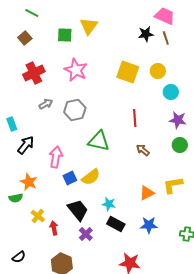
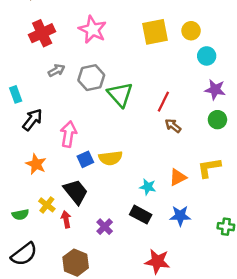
yellow square: (128, 72) -> (155, 32), turned -30
red line: (135, 118) -> (163, 102), moved, turned 30
green triangle: (99, 141) -> (120, 94), moved, turned 35
yellow semicircle: (91, 177) -> (111, 158), turned 30
green semicircle: (16, 198) -> (20, 215), moved
cyan star: (109, 204) -> (148, 187), moved
black trapezoid: (78, 210) -> (76, 192), moved
black semicircle: (19, 257) -> (24, 254), size x1.6

